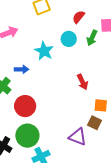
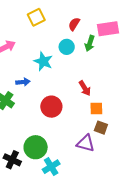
orange square: (101, 105) -> (96, 109), moved
red circle: (25, 106) -> (51, 107), moved

